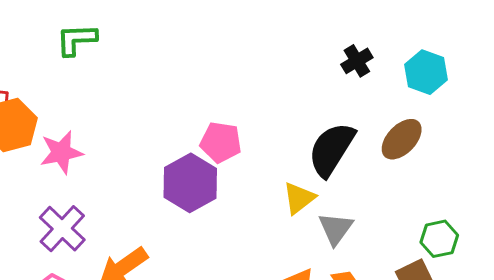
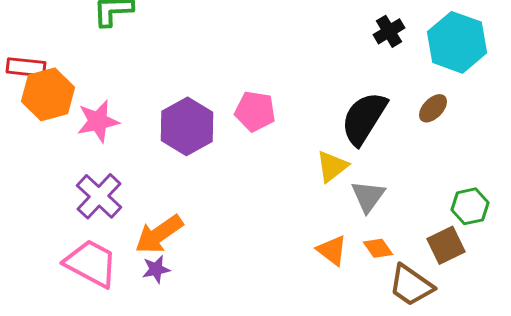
cyan hexagon: (426, 72) -> (457, 42), size x1.4
brown ellipse: (402, 139) -> (433, 108), size x0.7
purple hexagon: (190, 183) -> (187, 126), moved

